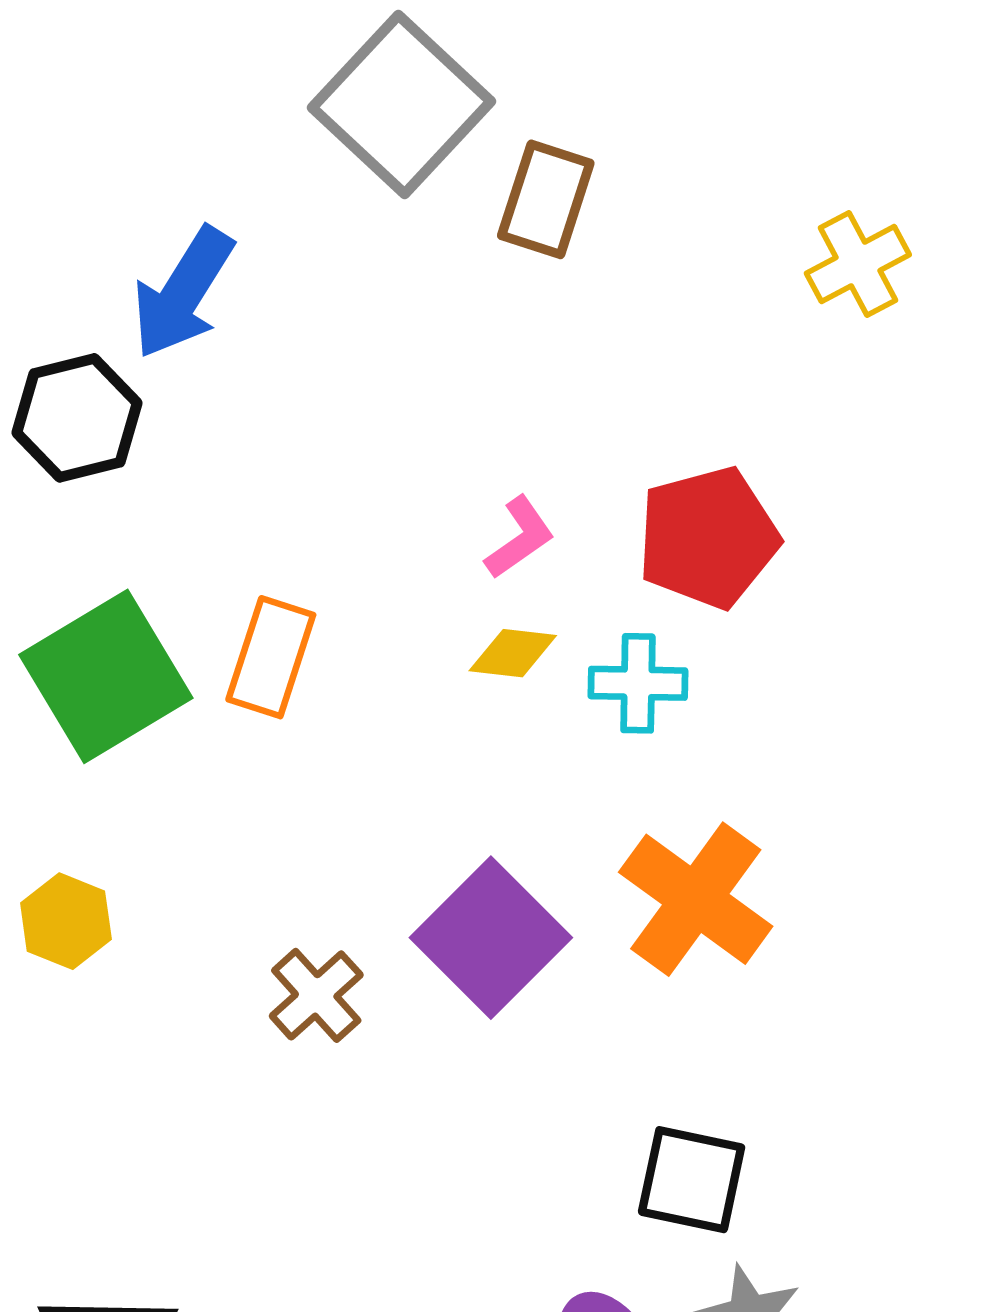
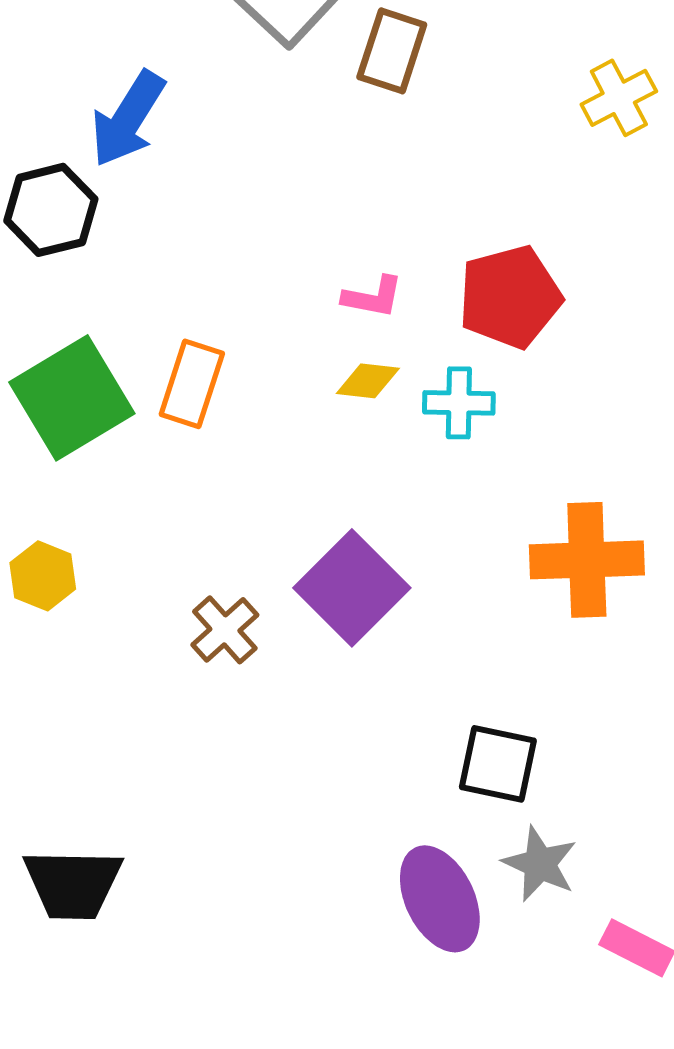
pink L-shape: (520, 538) -> (373, 297), turned 46
orange cross: (696, 899) -> (587, 560), moved, turned -38

